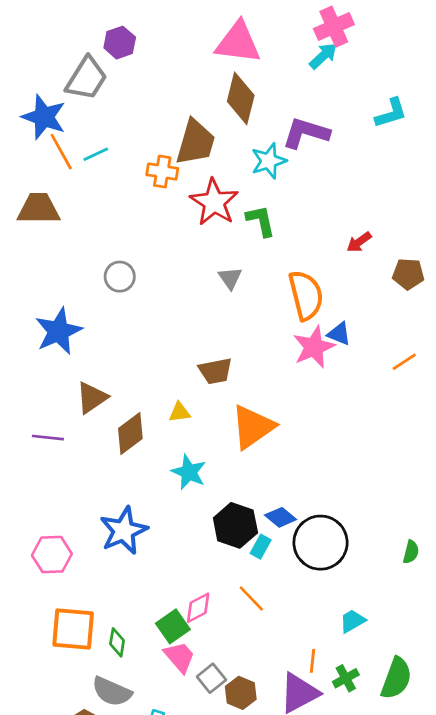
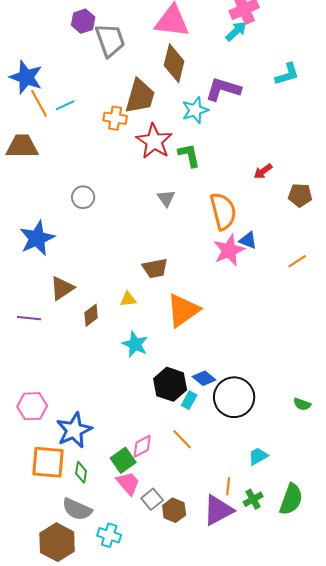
gray trapezoid: (86, 78) -> (110, 40), moved, turned -51
brown diamond: (130, 434) -> (91, 315), size x0.7
blue star: (124, 531) -> (74, 430), moved
green semicircle: (411, 552) -> (302, 404), turned 96

